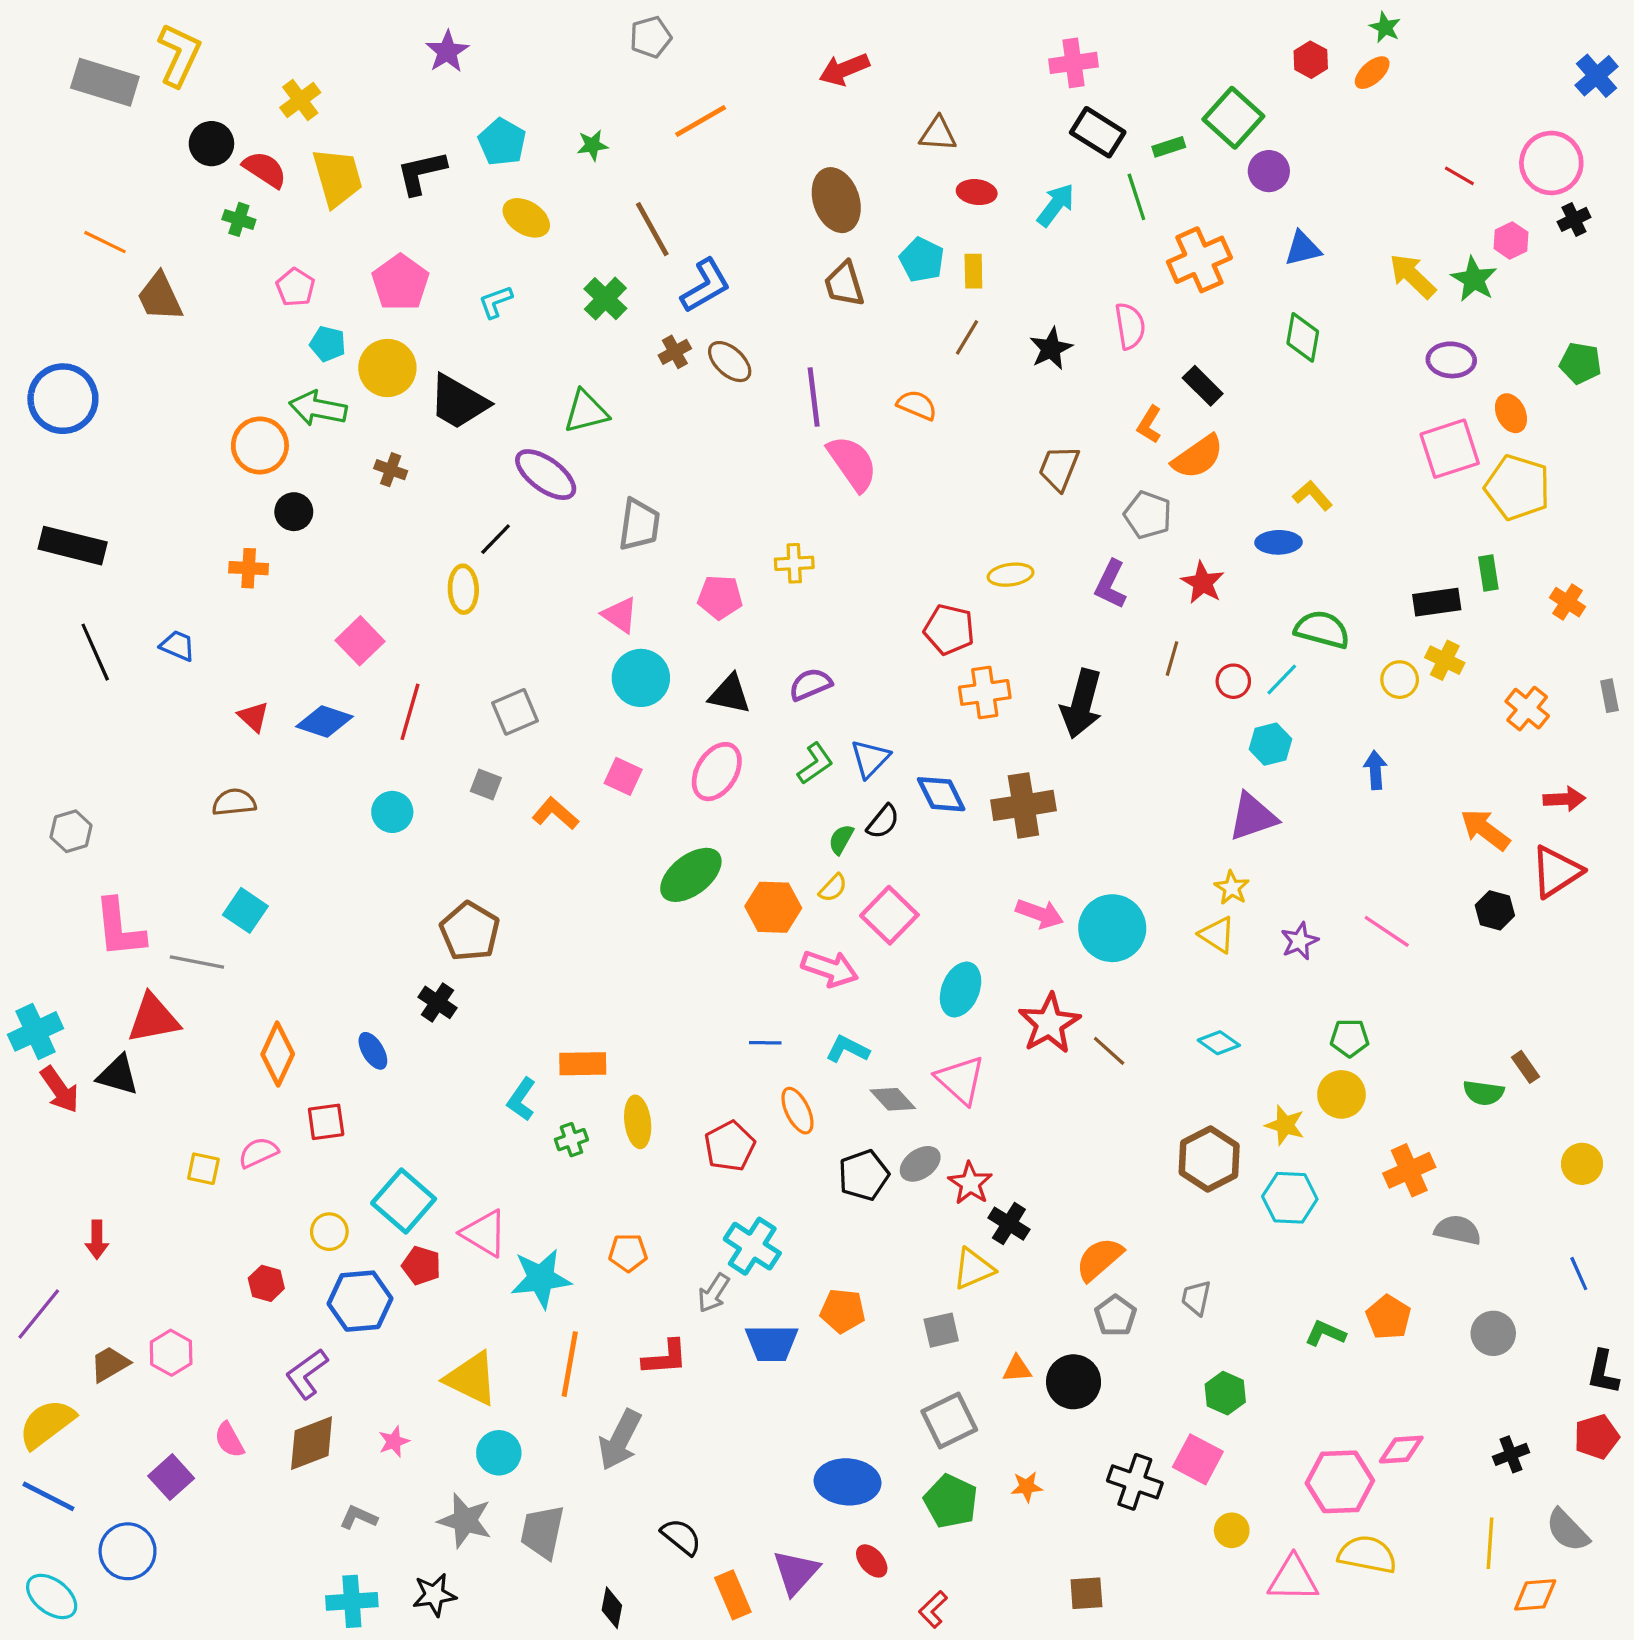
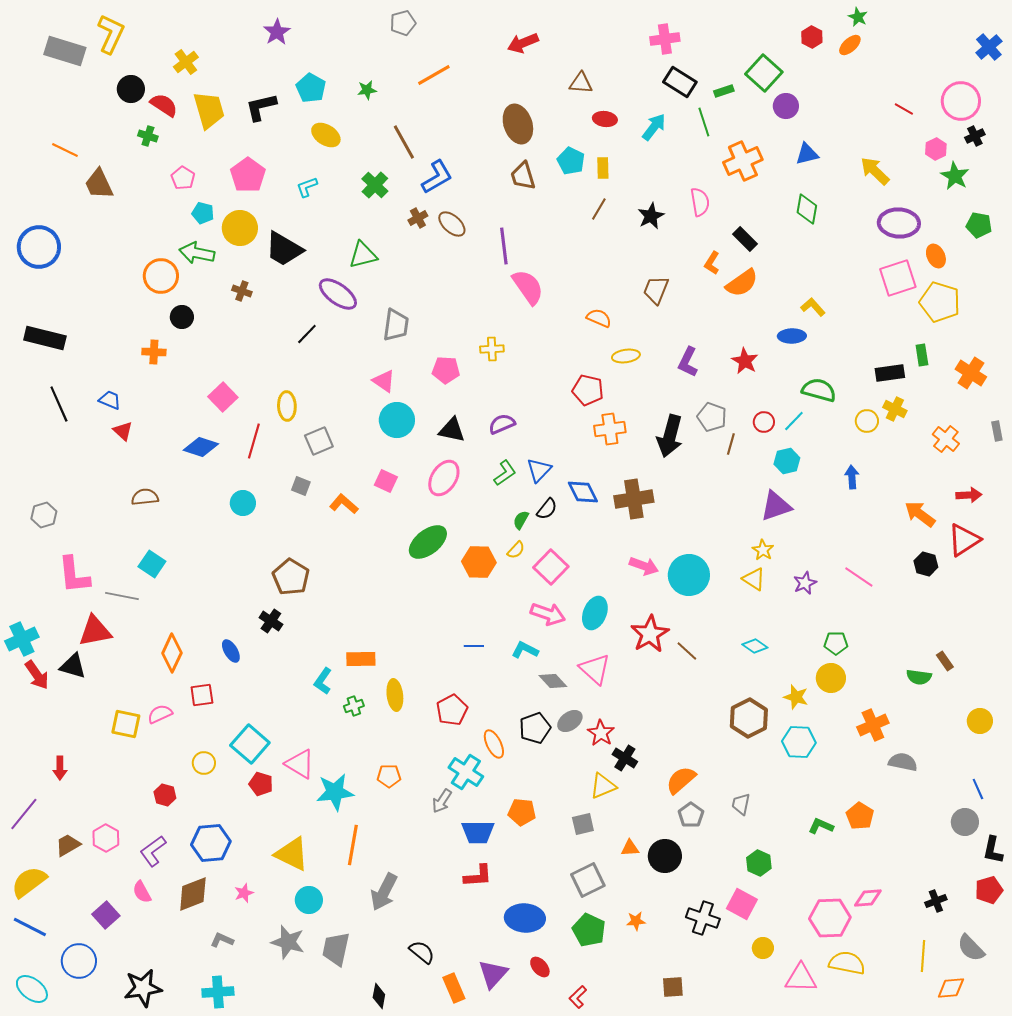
green star: (1474, 279) -> (955, 176), moved
purple ellipse: (1451, 360) -> (899, 223), size x1.4
orange semicircle: (917, 405) -> (599, 318), moved
gray pentagon: (1148, 515) -> (712, 417), moved
yellow ellipse: (463, 589) -> (287, 406), moved
orange cross: (1567, 602) -> (971, 373), size x1.4
brown line: (1172, 659) -> (731, 444), moved
red triangle: (253, 717) -> (123, 431), moved
pink arrow: (830, 969) -> (548, 614), moved
orange ellipse: (797, 1111) -> (494, 744), moved
yellow square: (203, 1169) -> (126, 724), size x1.4
blue hexagon: (360, 1301) -> (211, 843), moved
gray circle: (1493, 1333) -> (965, 822), moved
red L-shape: (665, 1358) -> (478, 876), moved
purple L-shape: (307, 1374) -> (153, 851), moved
black star: (434, 1595) -> (143, 988), moved, size x1.4

